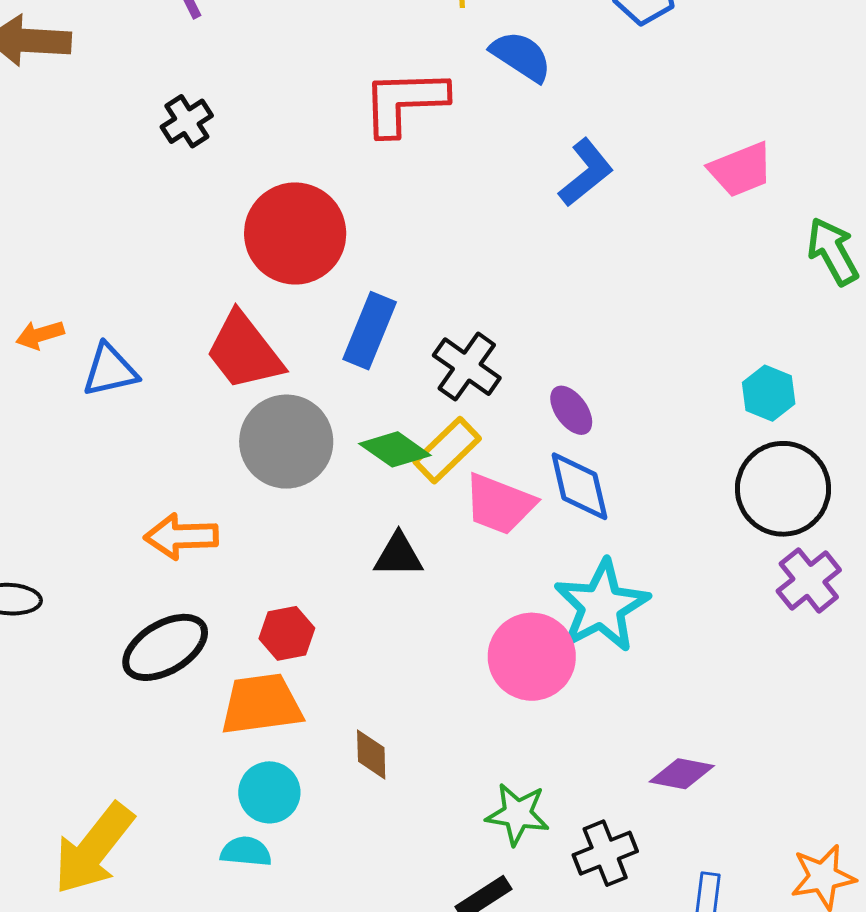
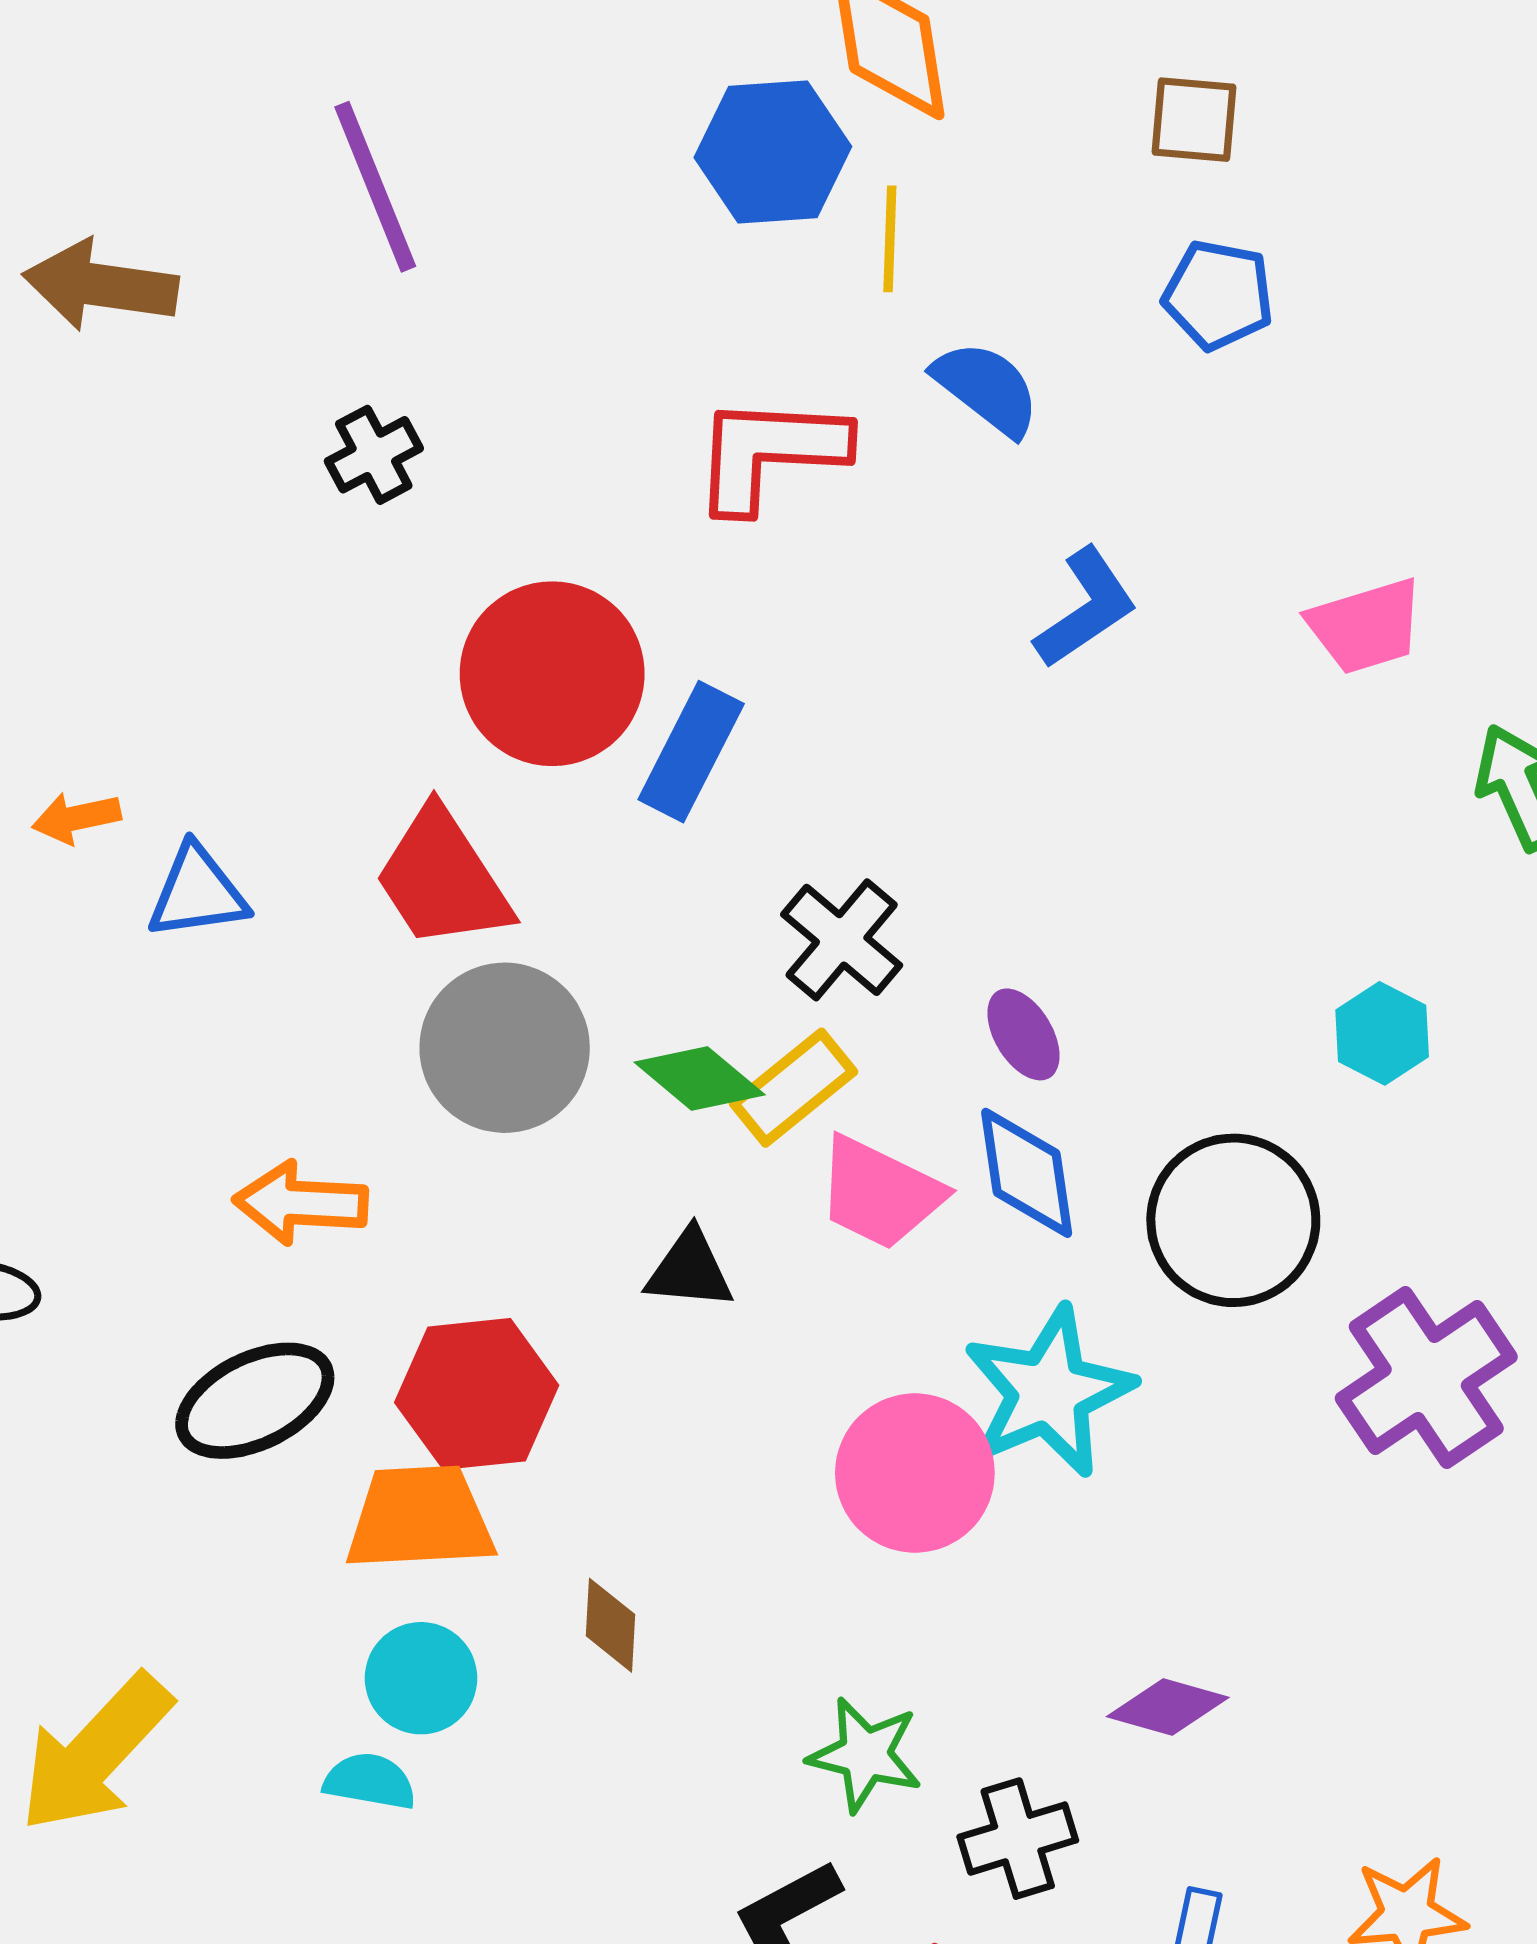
blue rectangle: (370, 331) -> (691, 752), moved
black circle: (783, 489) -> (1233, 1220), moved
purple cross: (809, 580) -> (1426, 1378), size x1.5
red hexagon: (287, 633) -> (477, 1394), size x1.6

